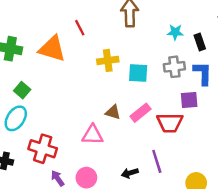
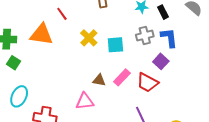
yellow cross: (108, 60) -> (89, 38), turned -30
green square: (22, 90) -> (13, 63), moved
purple square: (189, 100) -> (161, 61), turned -35
red trapezoid: (170, 123) -> (147, 82), turned 35

